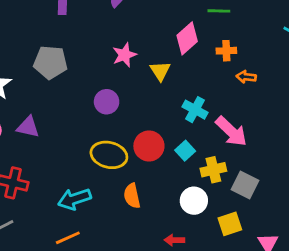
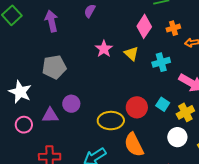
purple circle: (107, 102) -> (71, 104), moved
cyan cross: (195, 110) -> (161, 62), moved, turned -30
orange semicircle: (132, 196) -> (134, 145), size x1.4

